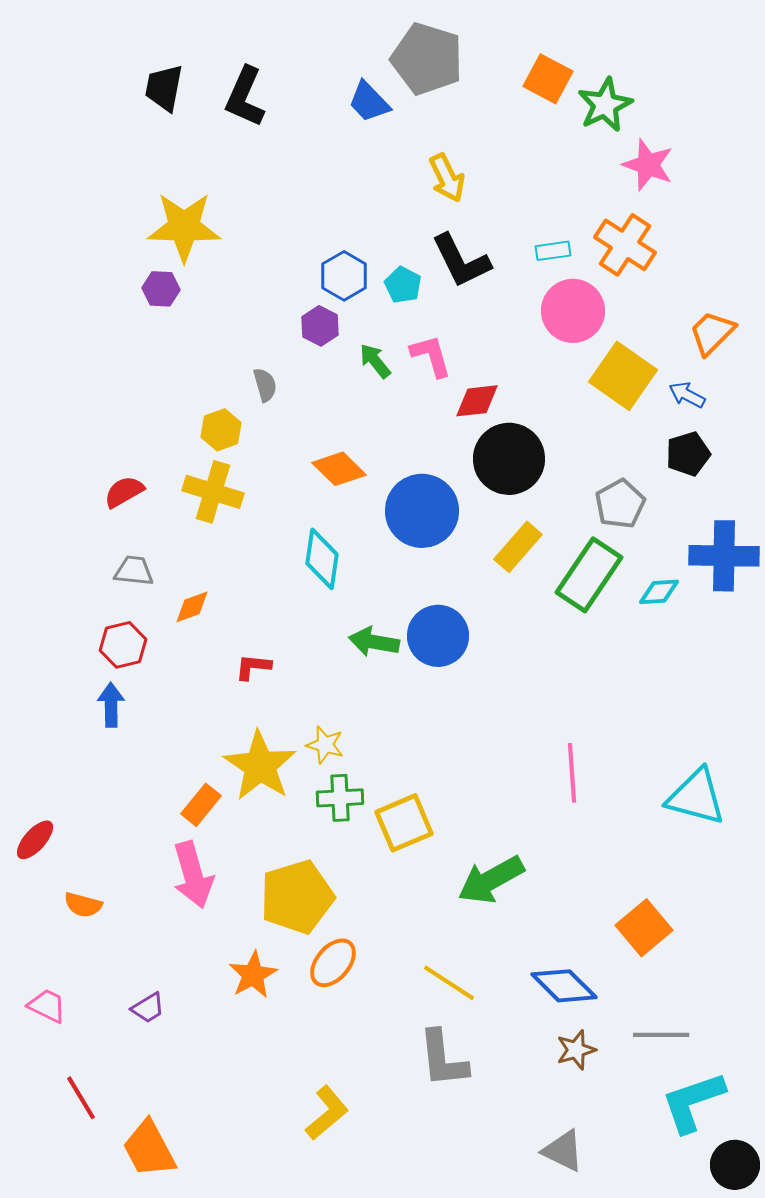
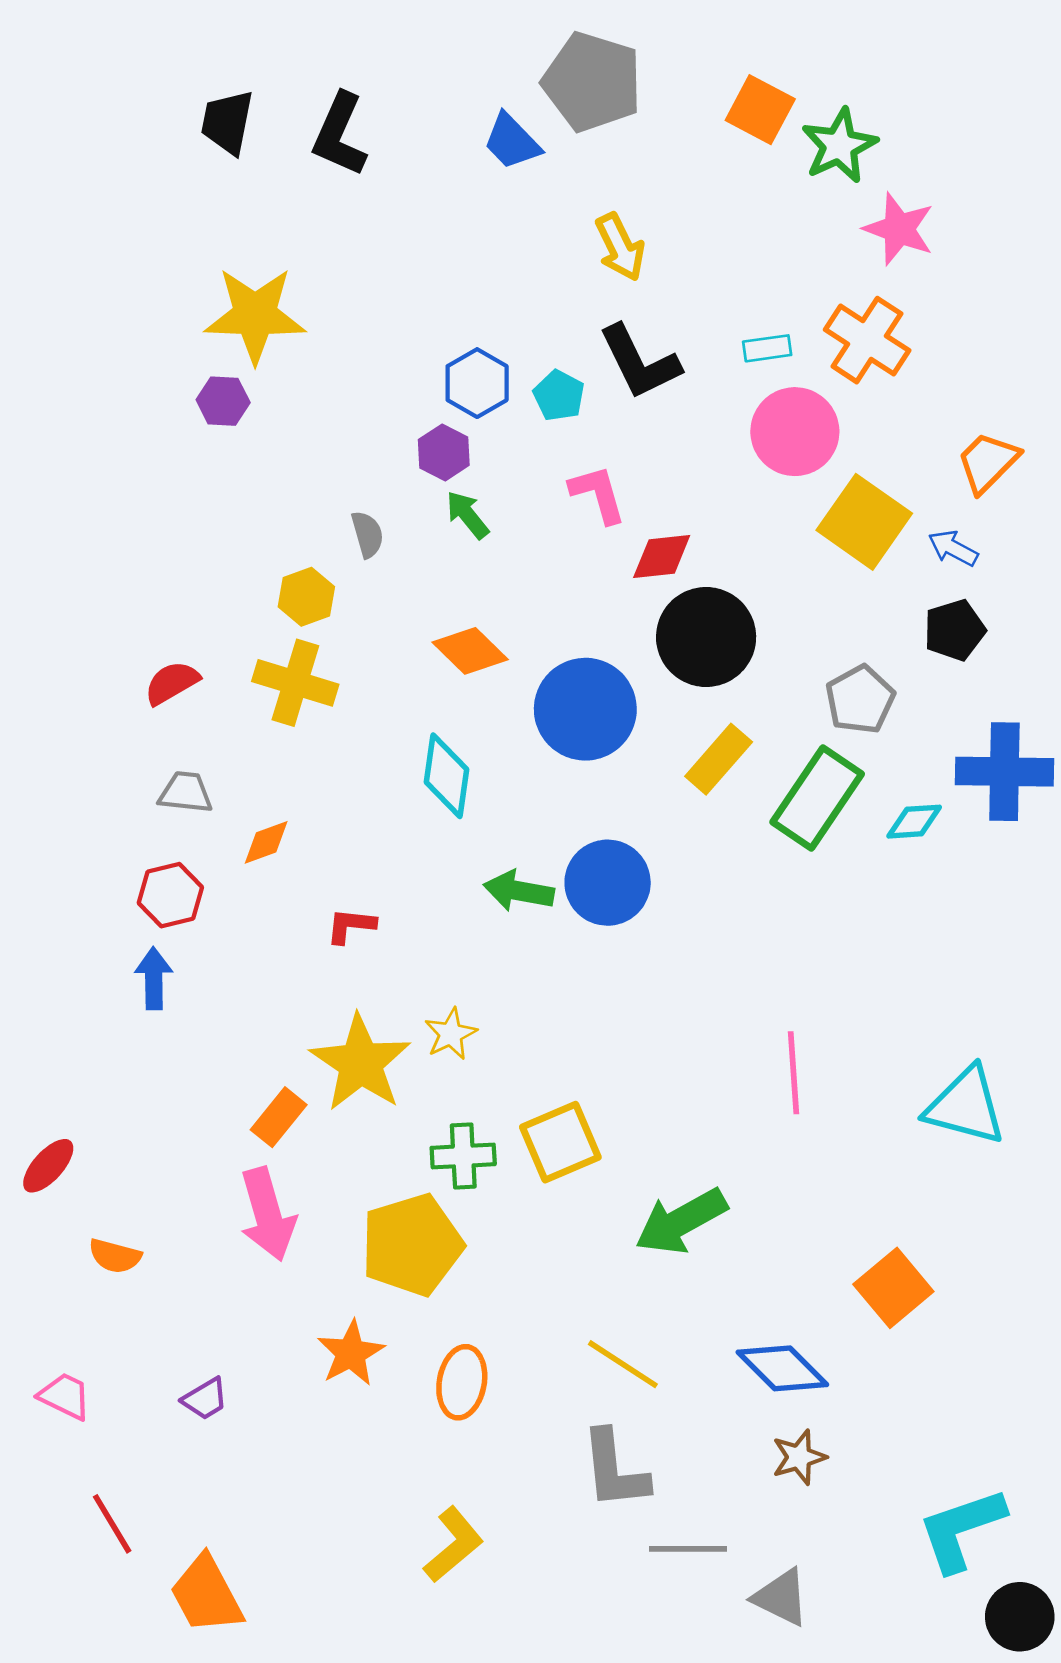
green arrow: (375, 361) -> (467, 515), moved
yellow star: (325, 745) -> (451, 1034), turned 30
green cross: (340, 798) -> (463, 1156), moved
orange ellipse: (333, 963) -> (462, 1382), moved, turned -30
gray line: (661, 1035) -> (688, 1549), moved

